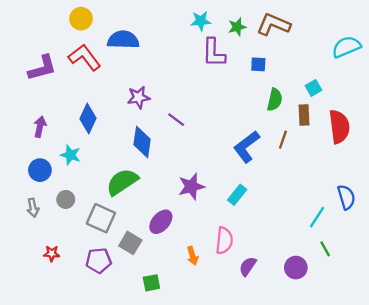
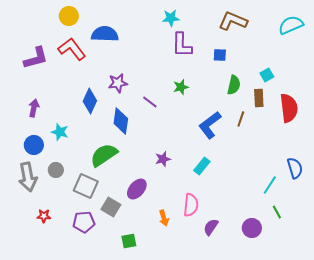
green star: (237, 27) -> (181, 87), moved
cyan semicircle: (346, 47) -> (291, 25), moved
blue diamond: (88, 118) -> (90, 101), moved
purple star: (191, 187) -> (163, 159), size x0.7
gray arrow: (33, 208) -> (28, 177), size x1.8

